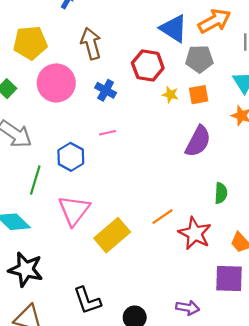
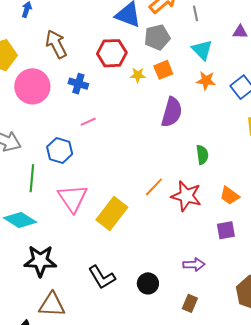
purple square: (229, 279) -> (226, 230), size x0.7

